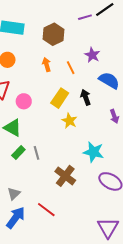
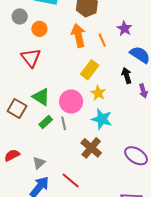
orange arrow: (47, 64) -> (78, 36), size x1.6
black arrow: (86, 97) -> (127, 76), moved
pink circle: (24, 101) -> (71, 101), moved, size x1.5
cyan star: (93, 152) -> (102, 119), moved

